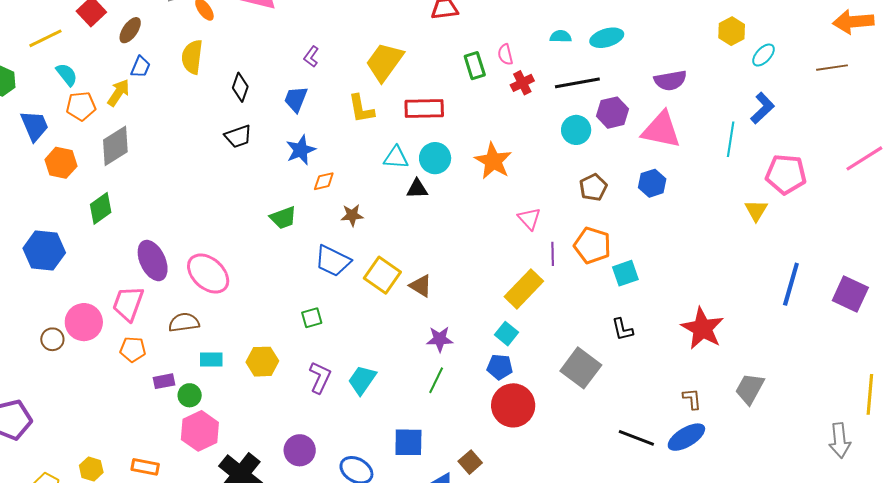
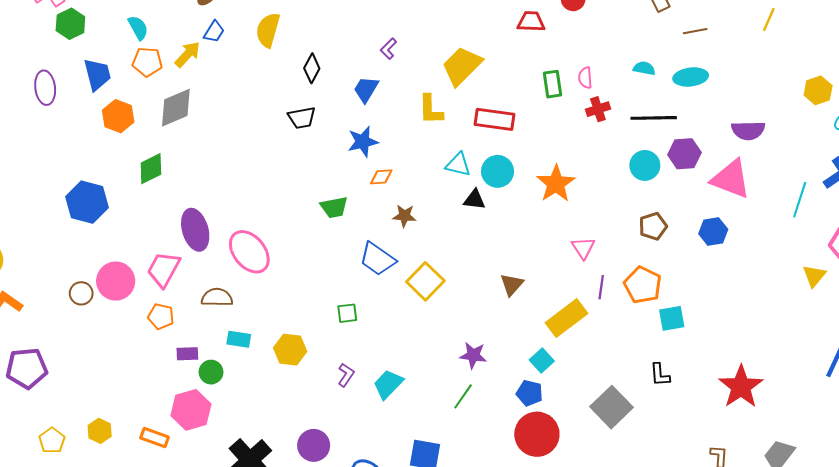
brown triangle: (421, 286) -> (512, 285), moved, turned 30
purple L-shape: (320, 377) -> (346, 375), size x0.7
pink hexagon: (200, 431) -> (191, 410), moved

